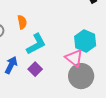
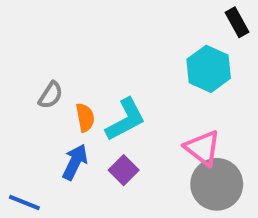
orange semicircle: (22, 22) -> (85, 117), moved
cyan hexagon: (85, 41) -> (209, 69), moved

